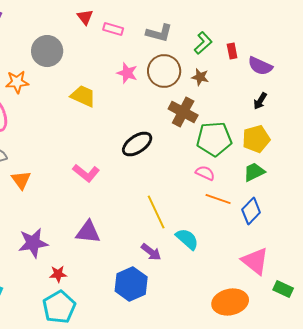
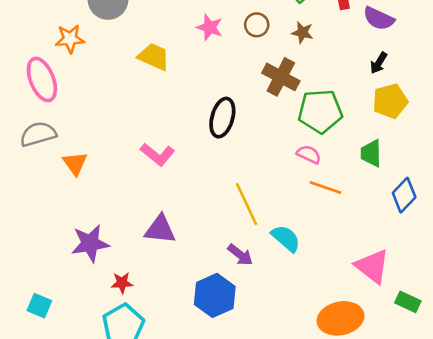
brown circle: (164, 71) -> (257, 25), size x0.6
yellow pentagon: (256, 139) -> (390, 101), moved
black ellipse: (137, 144) -> (222, 118), turned -40
green trapezoid: (254, 172) -> (371, 153), turned -65
blue diamond: (251, 211) -> (404, 195), moved

